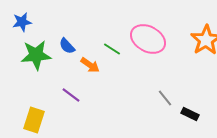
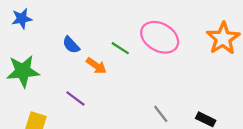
green star: (36, 55) -> (23, 71), moved
gray line: (165, 98) -> (161, 114), moved

